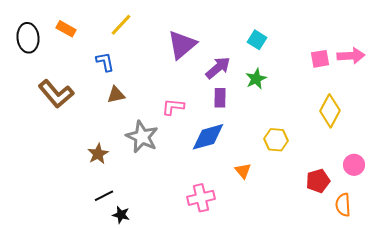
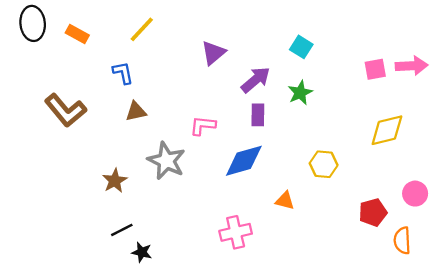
black ellipse: (28, 38) -> (33, 23), moved
purple triangle: (182, 45) -> (213, 53), size x0.7
yellow diamond: (330, 111) -> (387, 130), turned 48
orange triangle: (243, 171) -> (285, 201), turned -36

